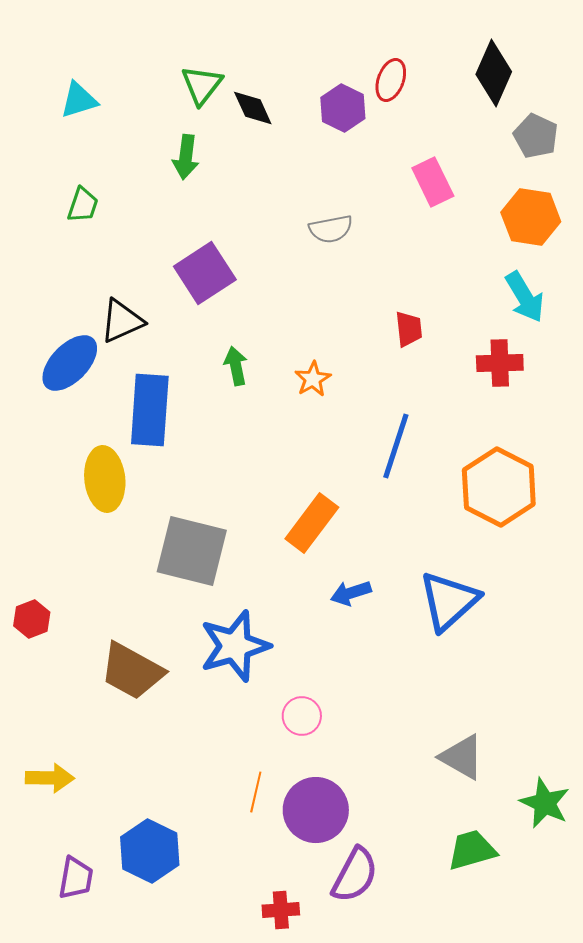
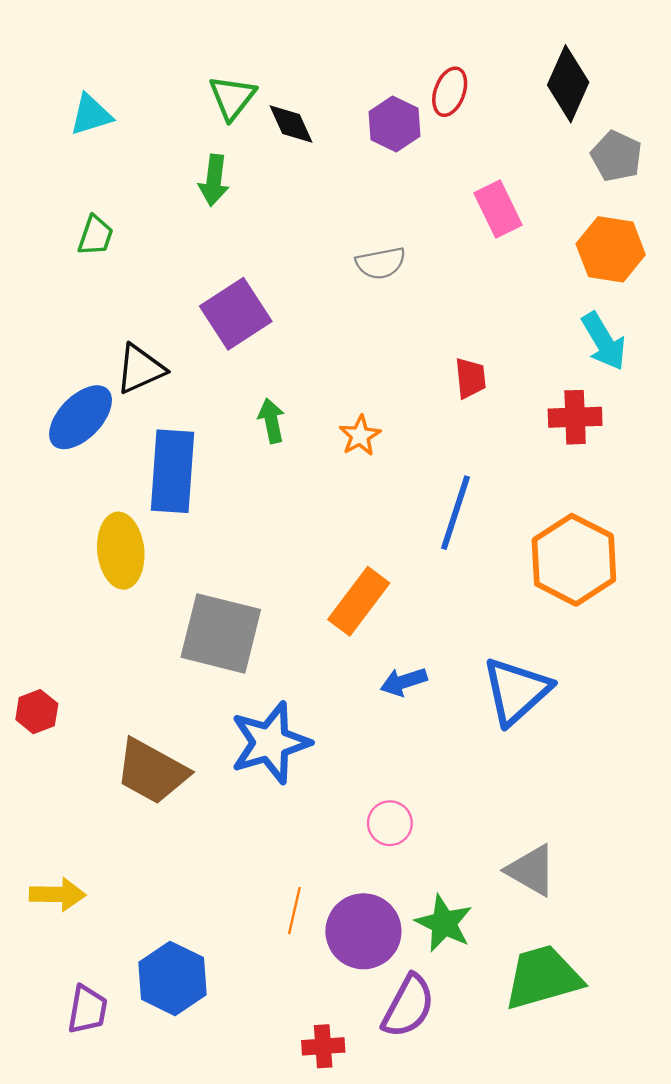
pink circle: (302, 716) -> (390, 823), moved
green star: (545, 803) -> (444, 923), moved
green trapezoid: (472, 850) -> (543, 977), size x1.4

